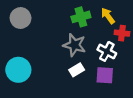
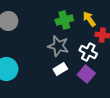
purple square: (105, 75) -> (86, 74), turned 36

